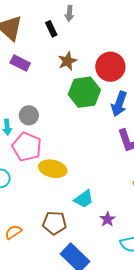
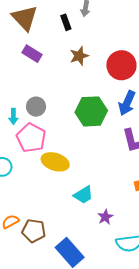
green hexagon: (84, 92) -> (91, 111), moved
brown pentagon: (55, 223) -> (34, 231), moved

